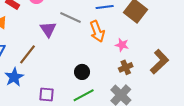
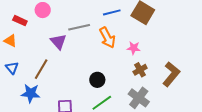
gray line: (70, 18) -> (79, 27), turned -30
brown L-shape: (159, 62) -> (171, 74), moved
blue star: (14, 77) -> (31, 93), turned -30

